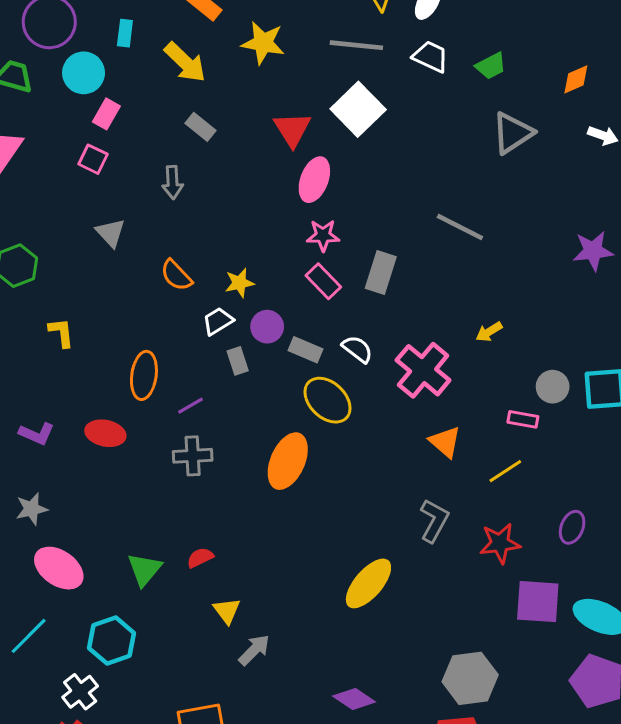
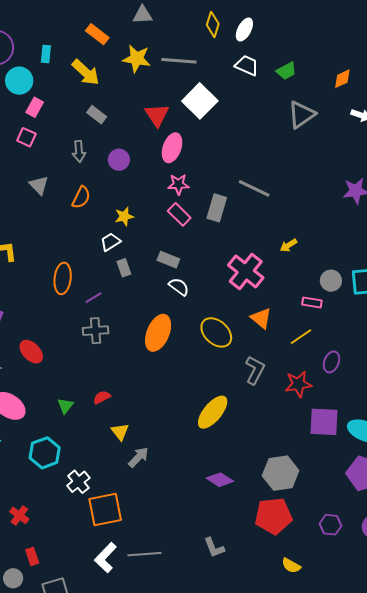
gray line: (356, 45) -> (179, 61), moved
gray line: (460, 227) -> (254, 188), moved
orange semicircle: (176, 275) -> (81, 197), moved, turned -110
purple circle: (267, 327) -> (119, 160), moved
white semicircle: (357, 349) -> (179, 287), moved
yellow ellipse: (328, 400) -> (216, 332), moved
red ellipse: (105, 433) -> (31, 352), moved, turned 35
purple ellipse: (572, 527) -> (331, 362), moved
green triangle: (144, 569) -> (65, 406), size x0.7
white cross: (80, 692) -> (78, 482), moved
purple diamond: (354, 699) -> (220, 480), moved

